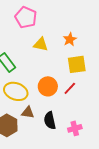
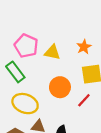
pink pentagon: (26, 17) -> (26, 46), moved
orange circle: (48, 86) -> (60, 87), moved

